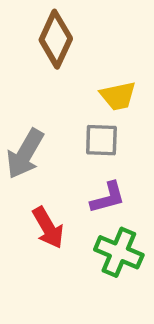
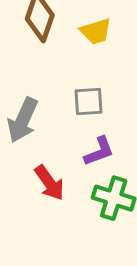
yellow trapezoid: (118, 96) -> (96, 31), moved

